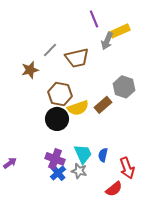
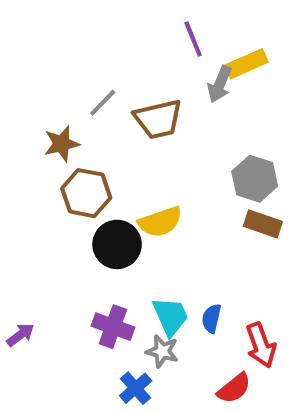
brown hexagon: (60, 94) -> (86, 193), moved
brown rectangle: (103, 105) -> (263, 224), moved, turned 60
blue cross: (58, 173) -> (136, 388), moved

